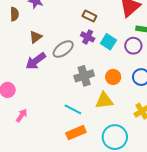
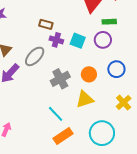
brown rectangle: (89, 16) -> (46, 24), moved
cyan line: (73, 109) -> (56, 114), turned 30

